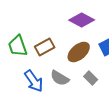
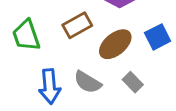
brown rectangle: (45, 47) -> (77, 25), moved
blue arrow: (34, 81) -> (50, 87), turned 30

